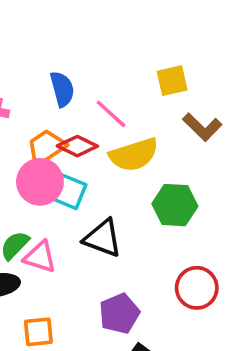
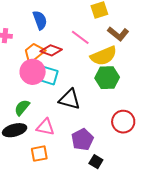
pink line: (111, 114) -> (80, 37), moved
yellow semicircle: (134, 155) -> (104, 56), moved
pink triangle: (40, 257) -> (45, 127), moved

